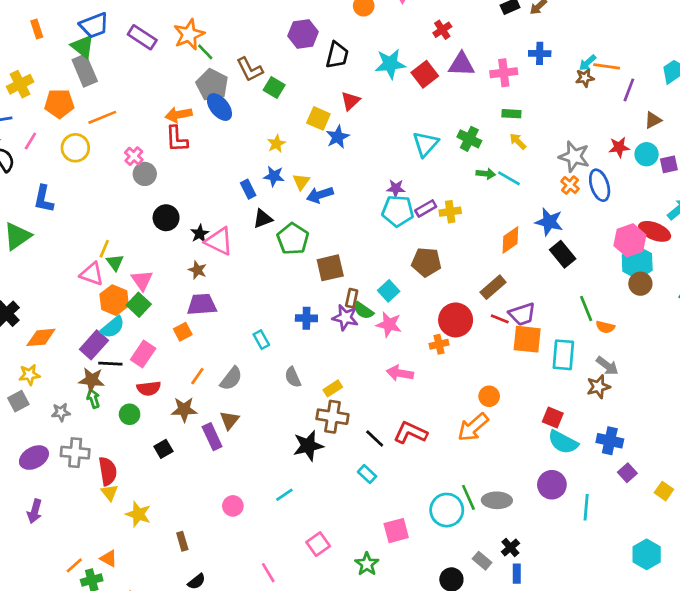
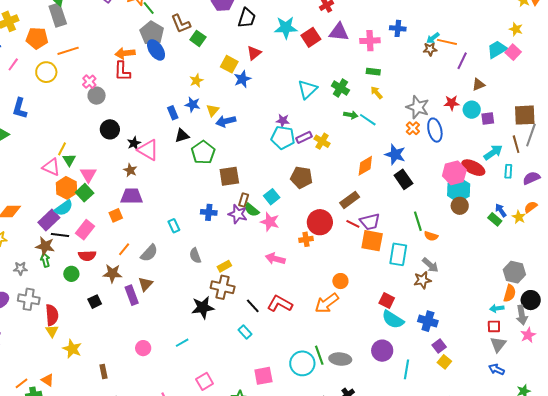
yellow cross: (450, 212) -> (322, 141), turned 35
yellow square: (664, 491) -> (444, 362), moved

